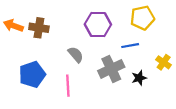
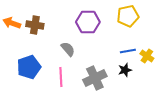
blue line: (130, 46) -> (128, 51), moved
gray cross: (111, 69) -> (95, 78), moved

